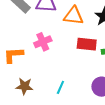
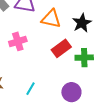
red rectangle: (87, 44) -> (61, 48), turned -48

